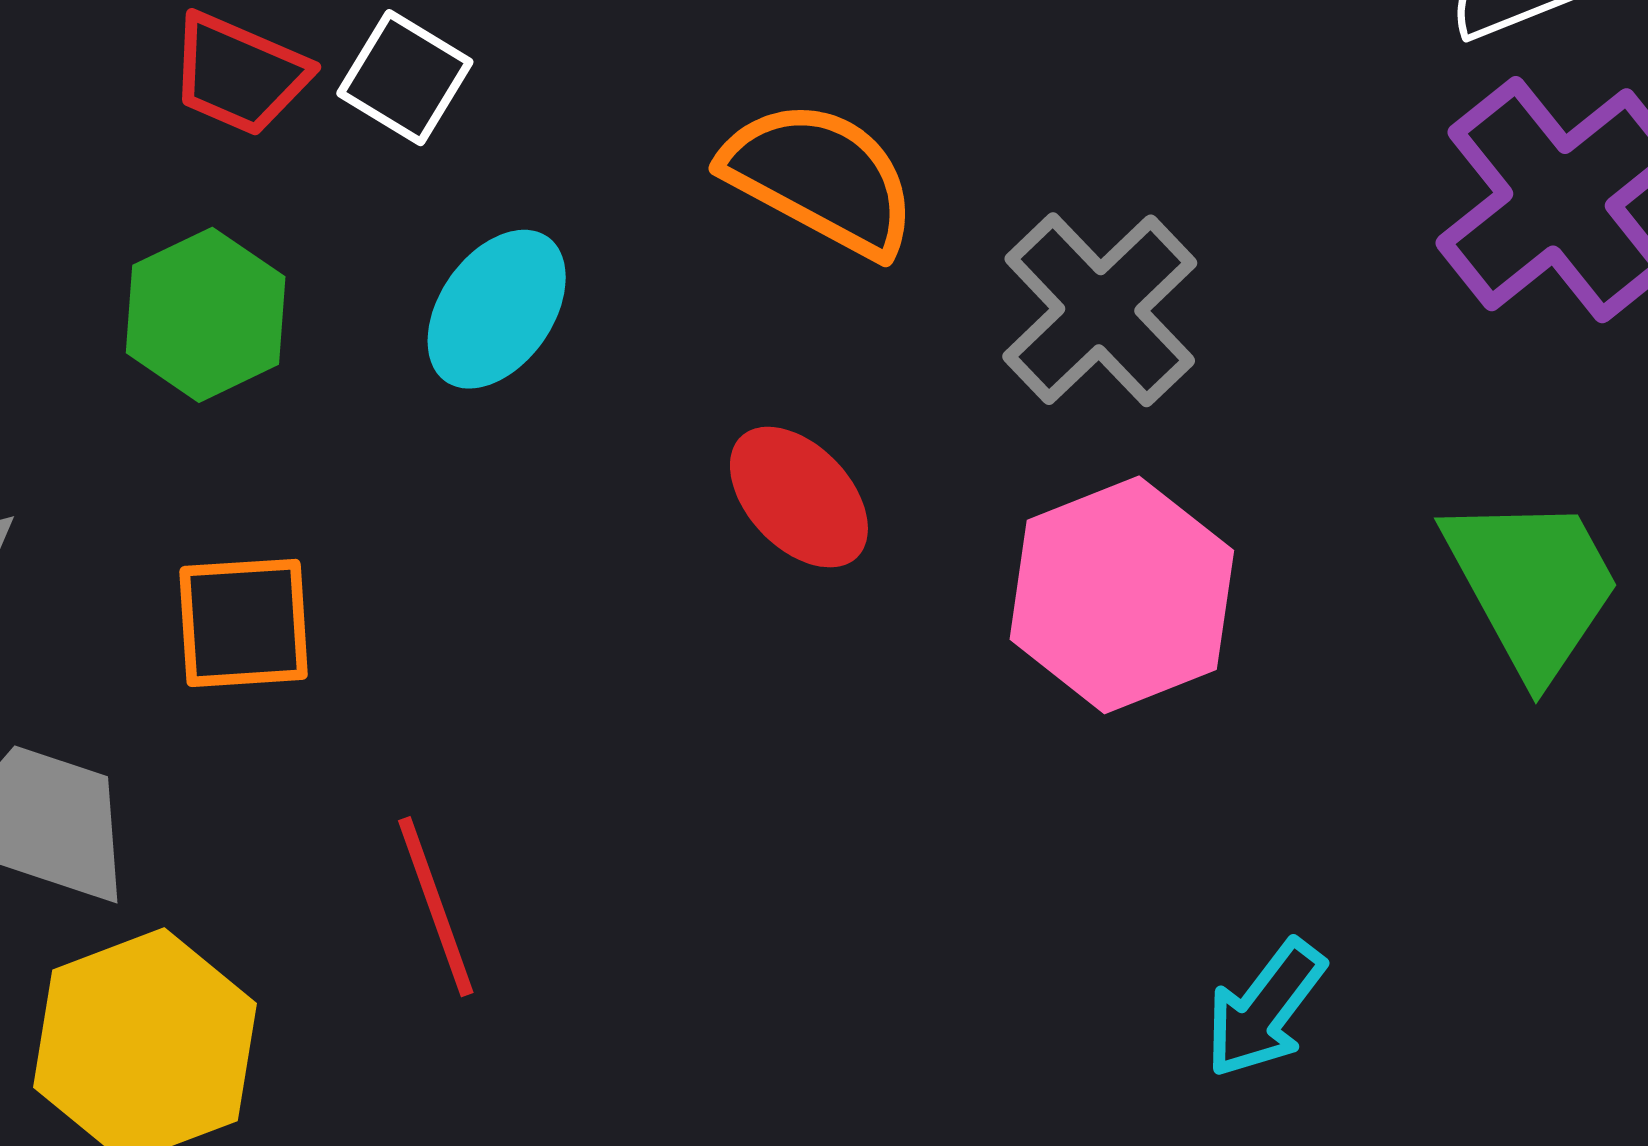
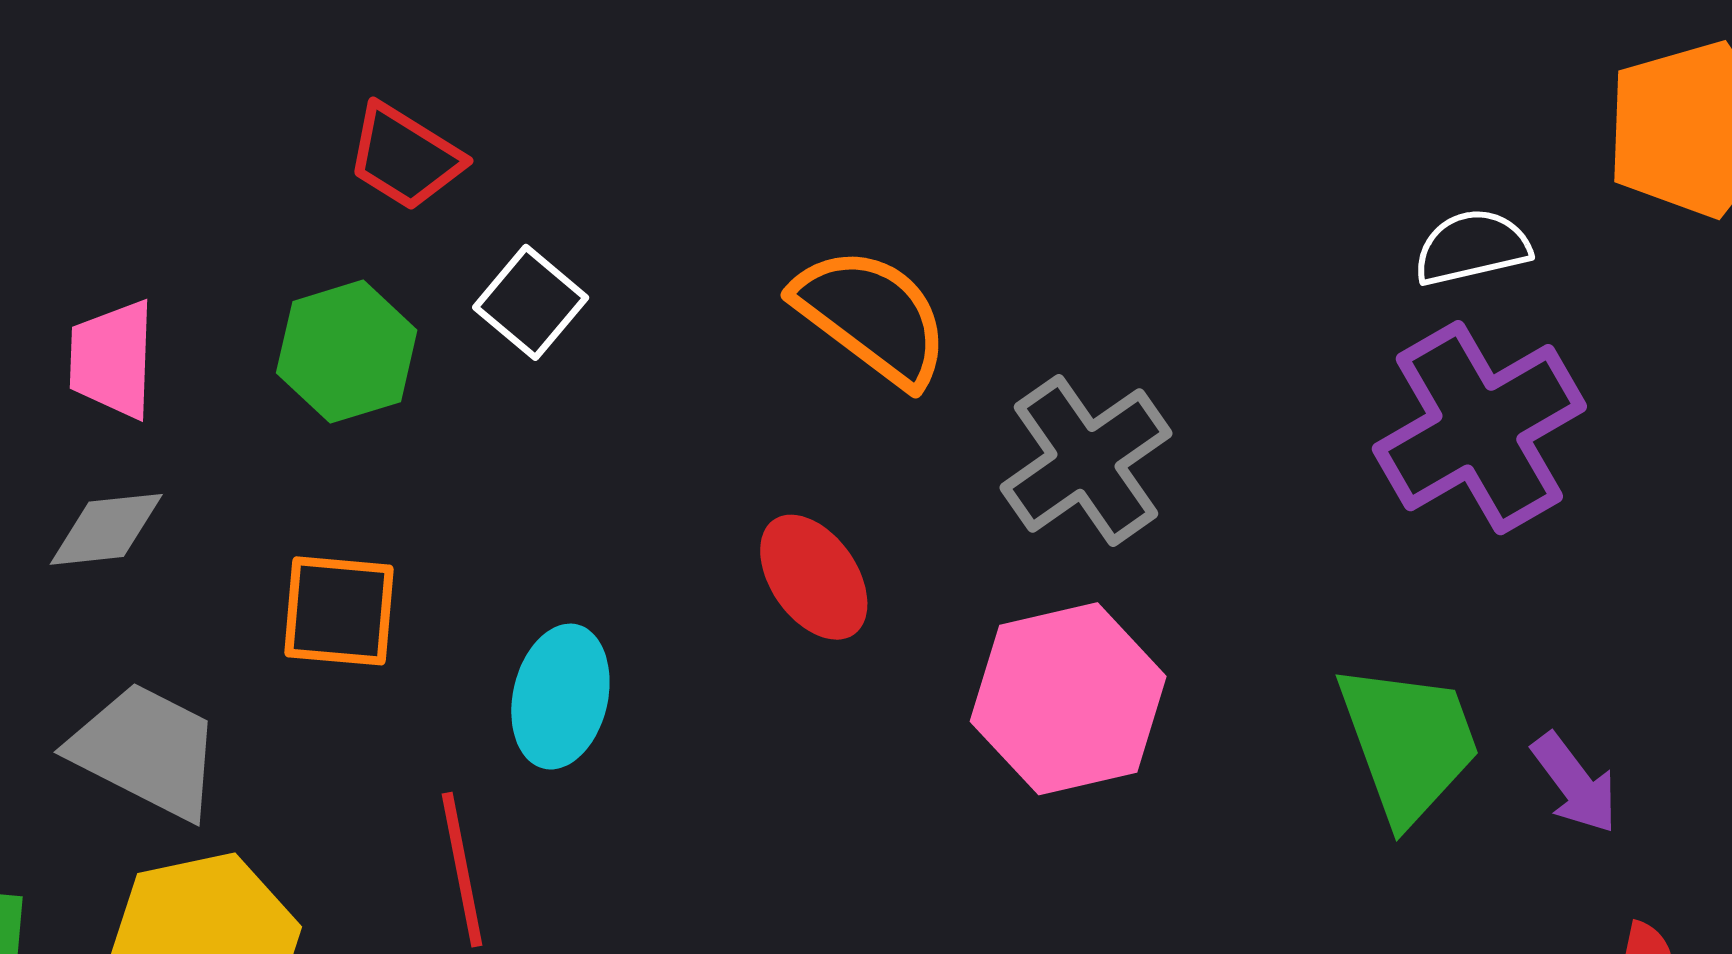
white square: (405, 78) -> (531, 302), moved
cyan ellipse: (497, 309) -> (560, 697), moved, turned -31

